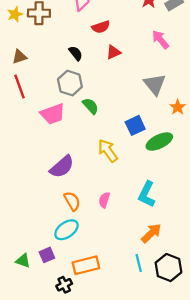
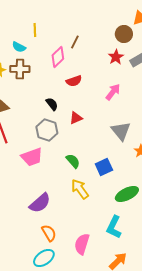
pink arrow: (160, 40) -> (113, 92), moved, turned 78
red triangle: (113, 52) -> (76, 118), moved
green semicircle: (91, 106) -> (73, 161), moved
green ellipse: (159, 142) -> (127, 194), moved
pink semicircle: (104, 200) -> (82, 244), moved, size x1.5

